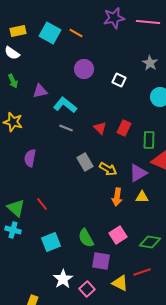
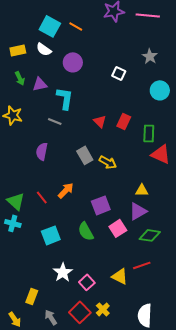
yellow rectangle: (18, 31) -> (18, 50), moved
white semicircle: (12, 53) -> (44, 49), moved
purple circle: (84, 69) -> (73, 62), moved
green arrow: (13, 81) -> (20, 78), moved
cyan L-shape: (65, 105) -> (65, 98), turned 60
gray line: (66, 128) -> (55, 121), moved
purple semicircle: (30, 158) -> (42, 151), moved
purple triangle: (138, 173) -> (138, 211), moved
orange arrow: (117, 197) -> (66, 190), moved, turned -144
purple square: (101, 261) -> (101, 205), moved, turned -30

